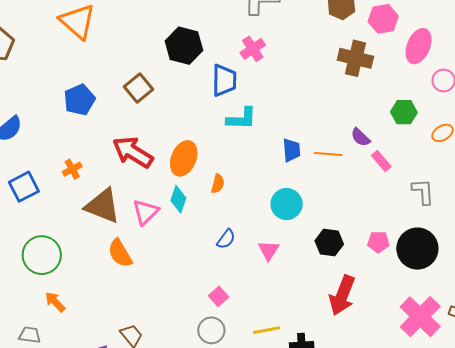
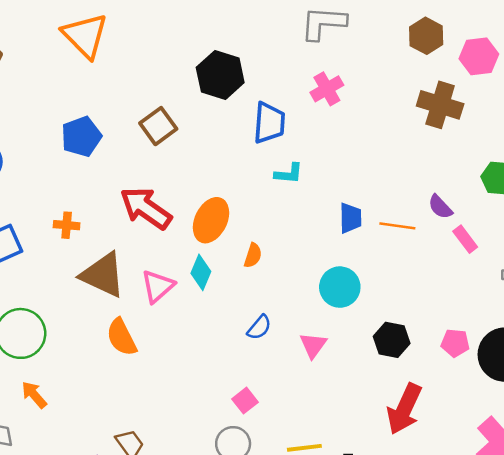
pink cross: (253, 49) -> (327, 89), moved
cyan L-shape: (242, 119) -> (289, 173), size x0.7
orange cross: (72, 169) -> (67, 225), turned 30

